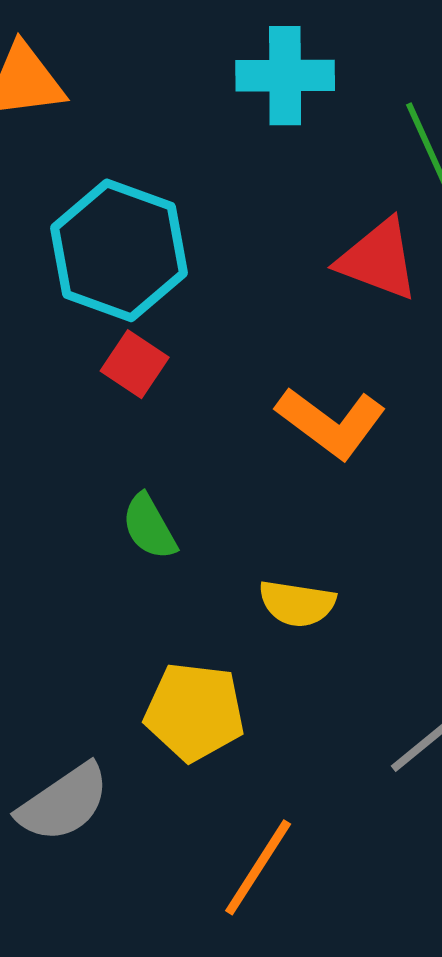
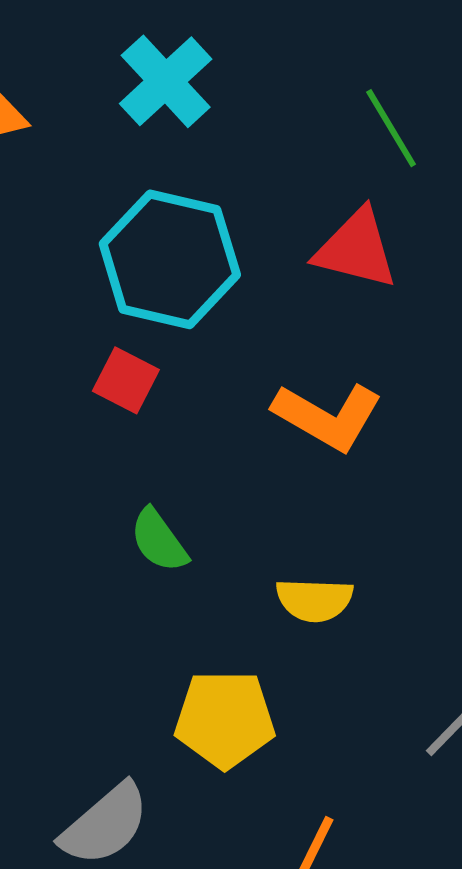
cyan cross: (285, 76) -> (166, 81), moved, turned -36
cyan hexagon: (119, 250) -> (170, 259), moved

